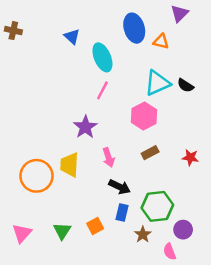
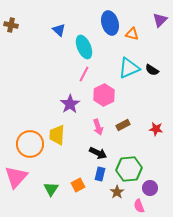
purple triangle: (179, 13) -> (160, 20), moved
pink hexagon: (144, 116) -> (104, 95), moved
pink arrow: (109, 158) -> (98, 127), moved
pink triangle: (22, 233) -> (16, 177), moved, size x1.4

